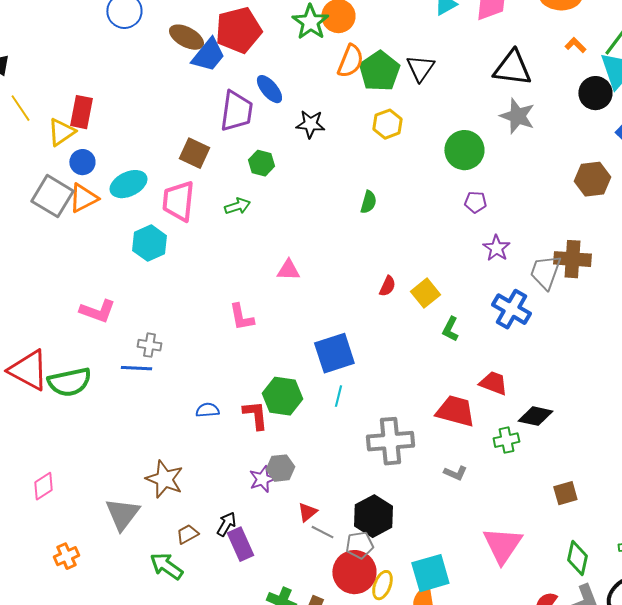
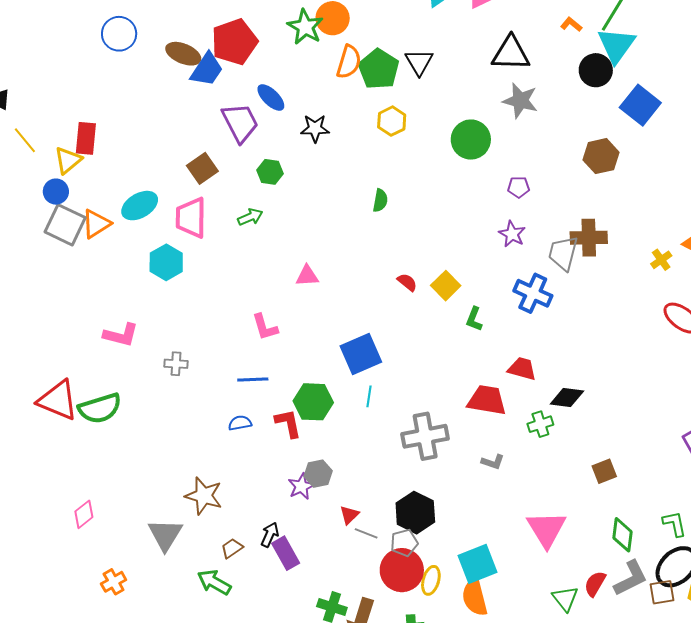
purple trapezoid: (236, 111) -> (240, 123), turned -30
brown square: (194, 153) -> (202, 168), turned 36
blue circle: (82, 162) -> (56, 192), moved
purple pentagon: (475, 202) -> (519, 187), moved
red semicircle: (387, 286) -> (407, 282), turned -70
blue line: (136, 368) -> (253, 380), moved

